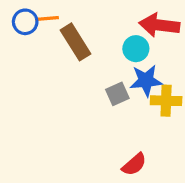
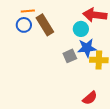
blue circle: (25, 22) -> (24, 25), moved
red semicircle: (134, 164) -> (90, 98), moved

